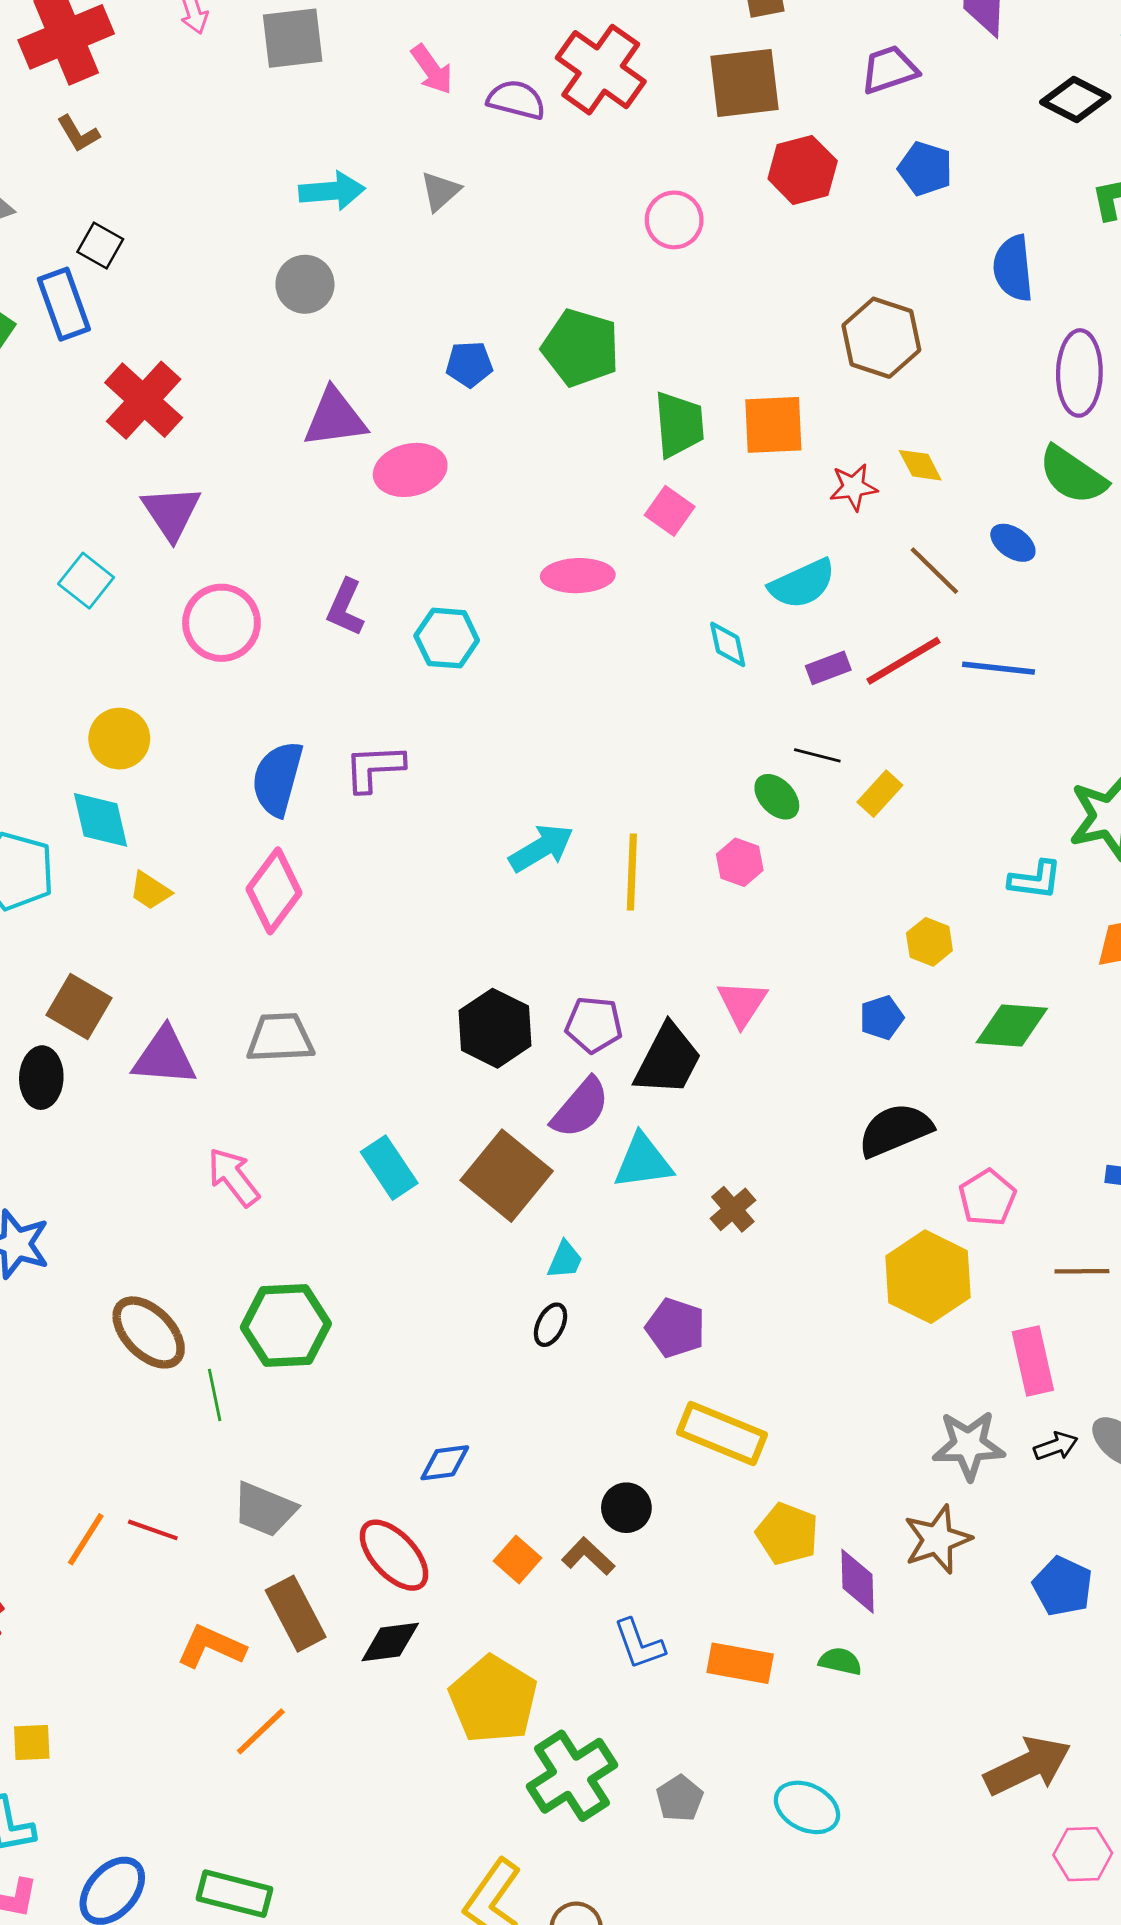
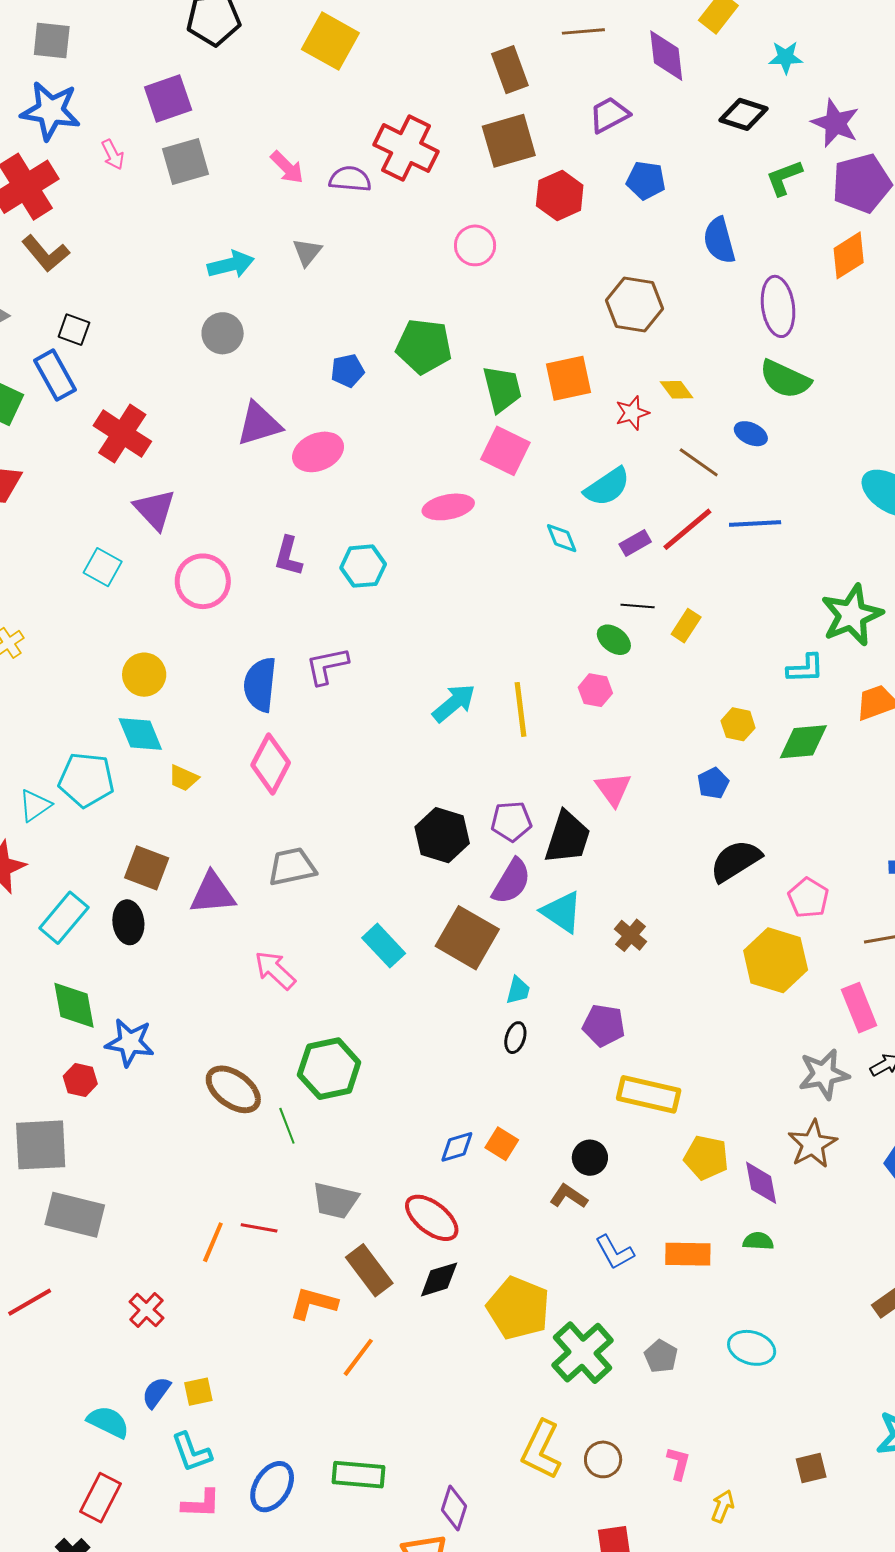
brown L-shape: (78, 134) -> (46, 253), size x1.5
pink square: (670, 511) -> (505, 451), size x1.4
green diamond: (1012, 1025) -> (803, 742), moved
cyan triangle: (643, 1162) -> (562, 912), turned 51
orange square: (517, 1560) -> (502, 1144), moved

